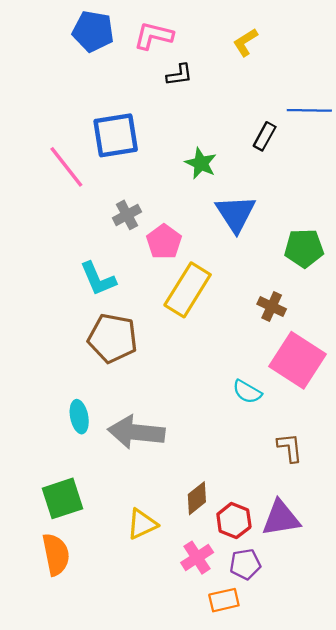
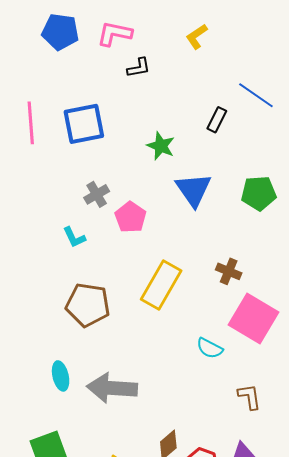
blue line: (309, 110) -> (256, 95), turned 36
pink line: (66, 167) -> (31, 123), moved, turned 36
green pentagon: (304, 248) -> (259, 193), moved
cyan L-shape: (98, 279) -> (74, 237), moved, size x0.7
yellow rectangle: (188, 290) -> (161, 285), moved

